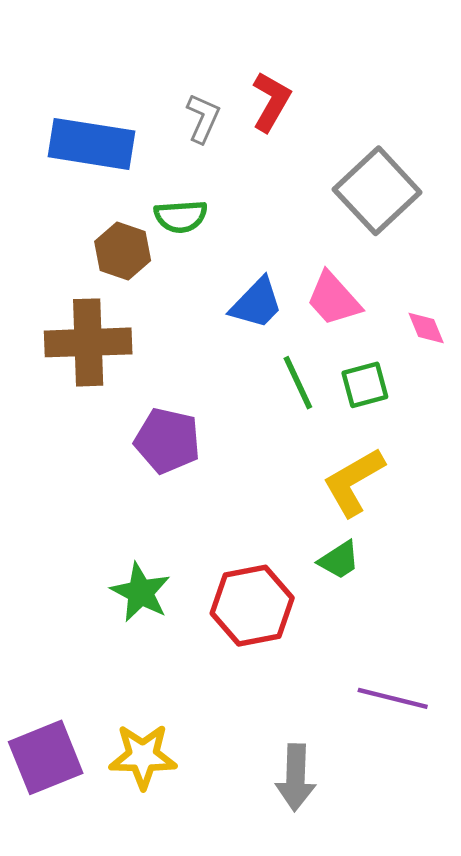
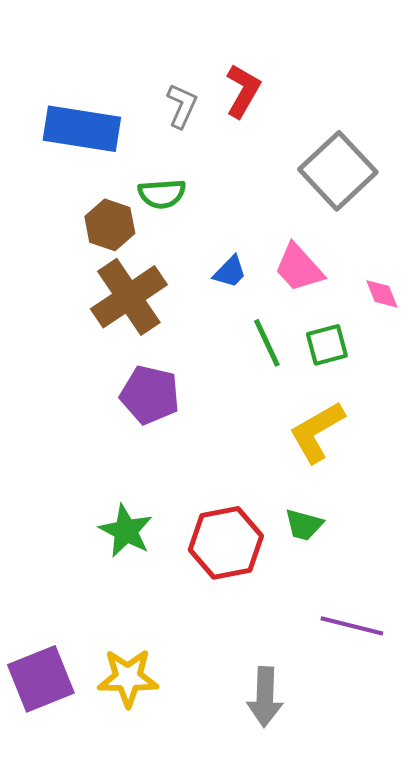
blue trapezoid: (257, 303) -> (230, 272), size x0.7
brown cross: (88, 342) -> (129, 297), moved, turned -32
green trapezoid: (339, 560) -> (304, 525), moved, turned 48

